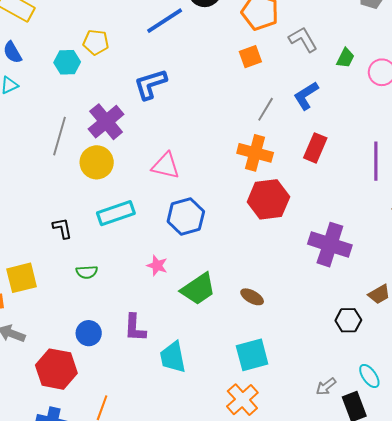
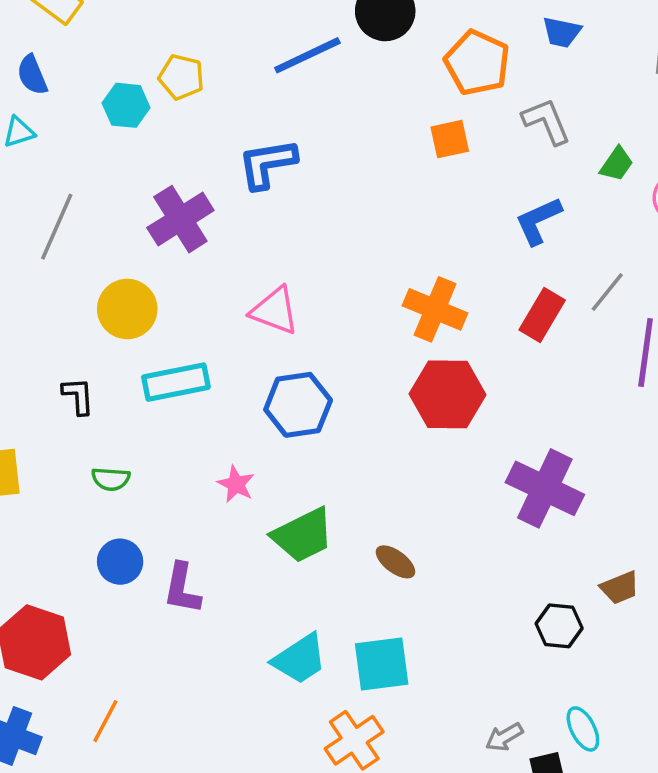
gray line: (266, 109) -> (607, 292), moved
gray line: (60, 136) -> (57, 227), moved
yellow circle: (97, 162) -> (127, 309), moved
blue circle: (89, 333) -> (120, 562), moved
cyan trapezoid: (173, 357) -> (300, 659), moved, turned -120

